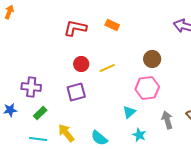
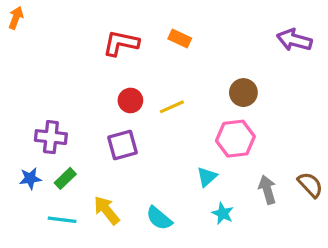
blue star: (10, 110) -> (30, 178), moved

